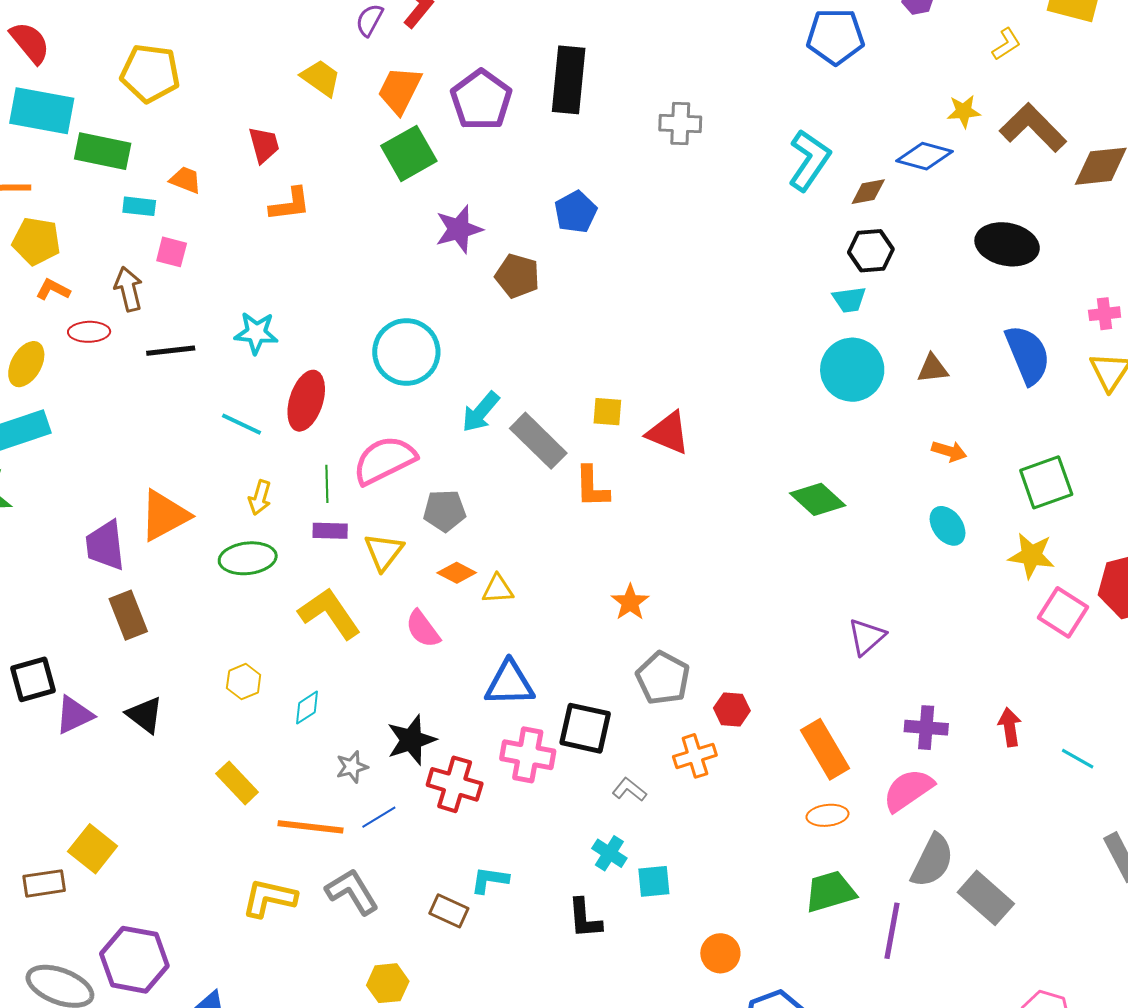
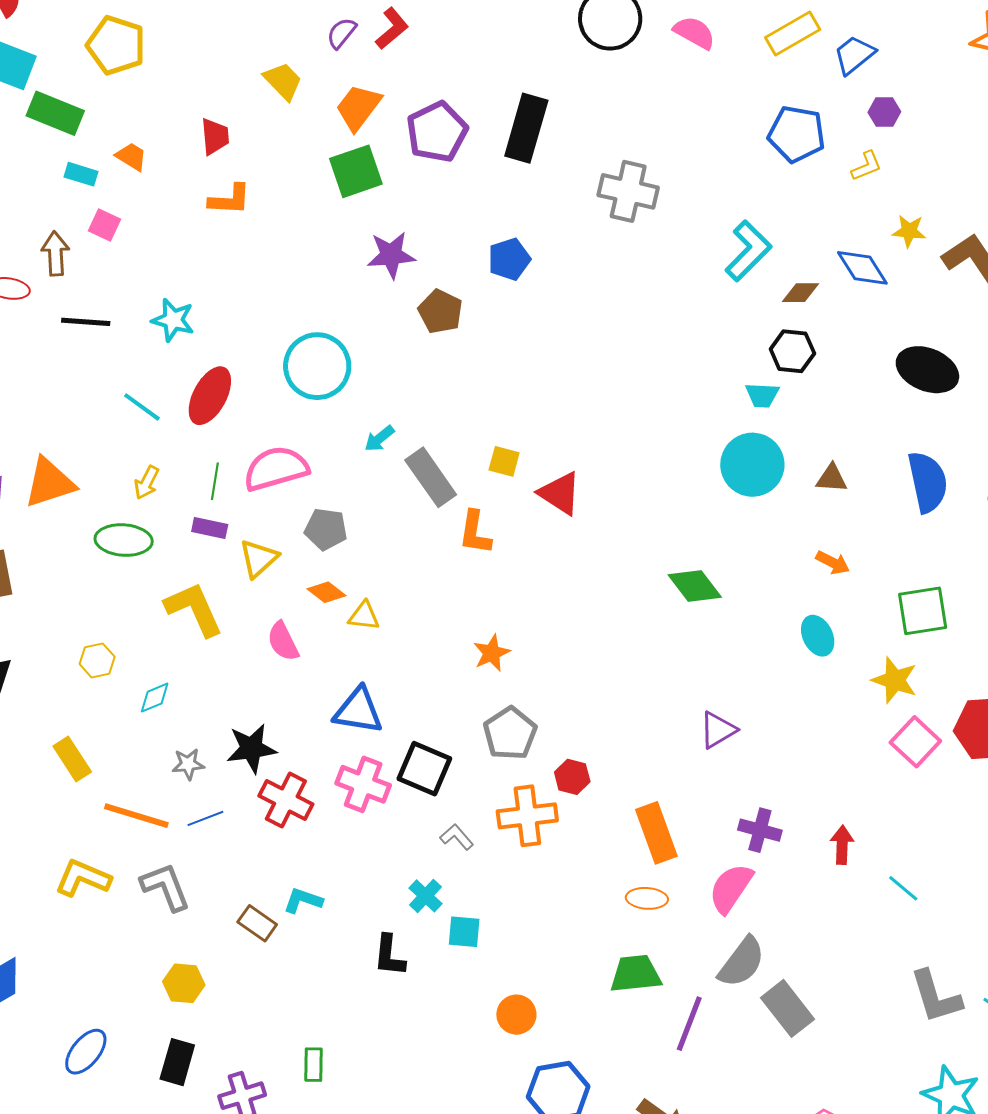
yellow L-shape: (1006, 44) -> (867, 166), moved
gray cross: (680, 124) -> (628, 191), size x1.4
blue diamond: (925, 156) -> (862, 268), turned 32
cyan arrow: (481, 412) -> (379, 439), size x0.7
orange cross: (695, 756) -> (527, 816), size x1.4
pink semicircle: (908, 790) -> (731, 888), turned -32

